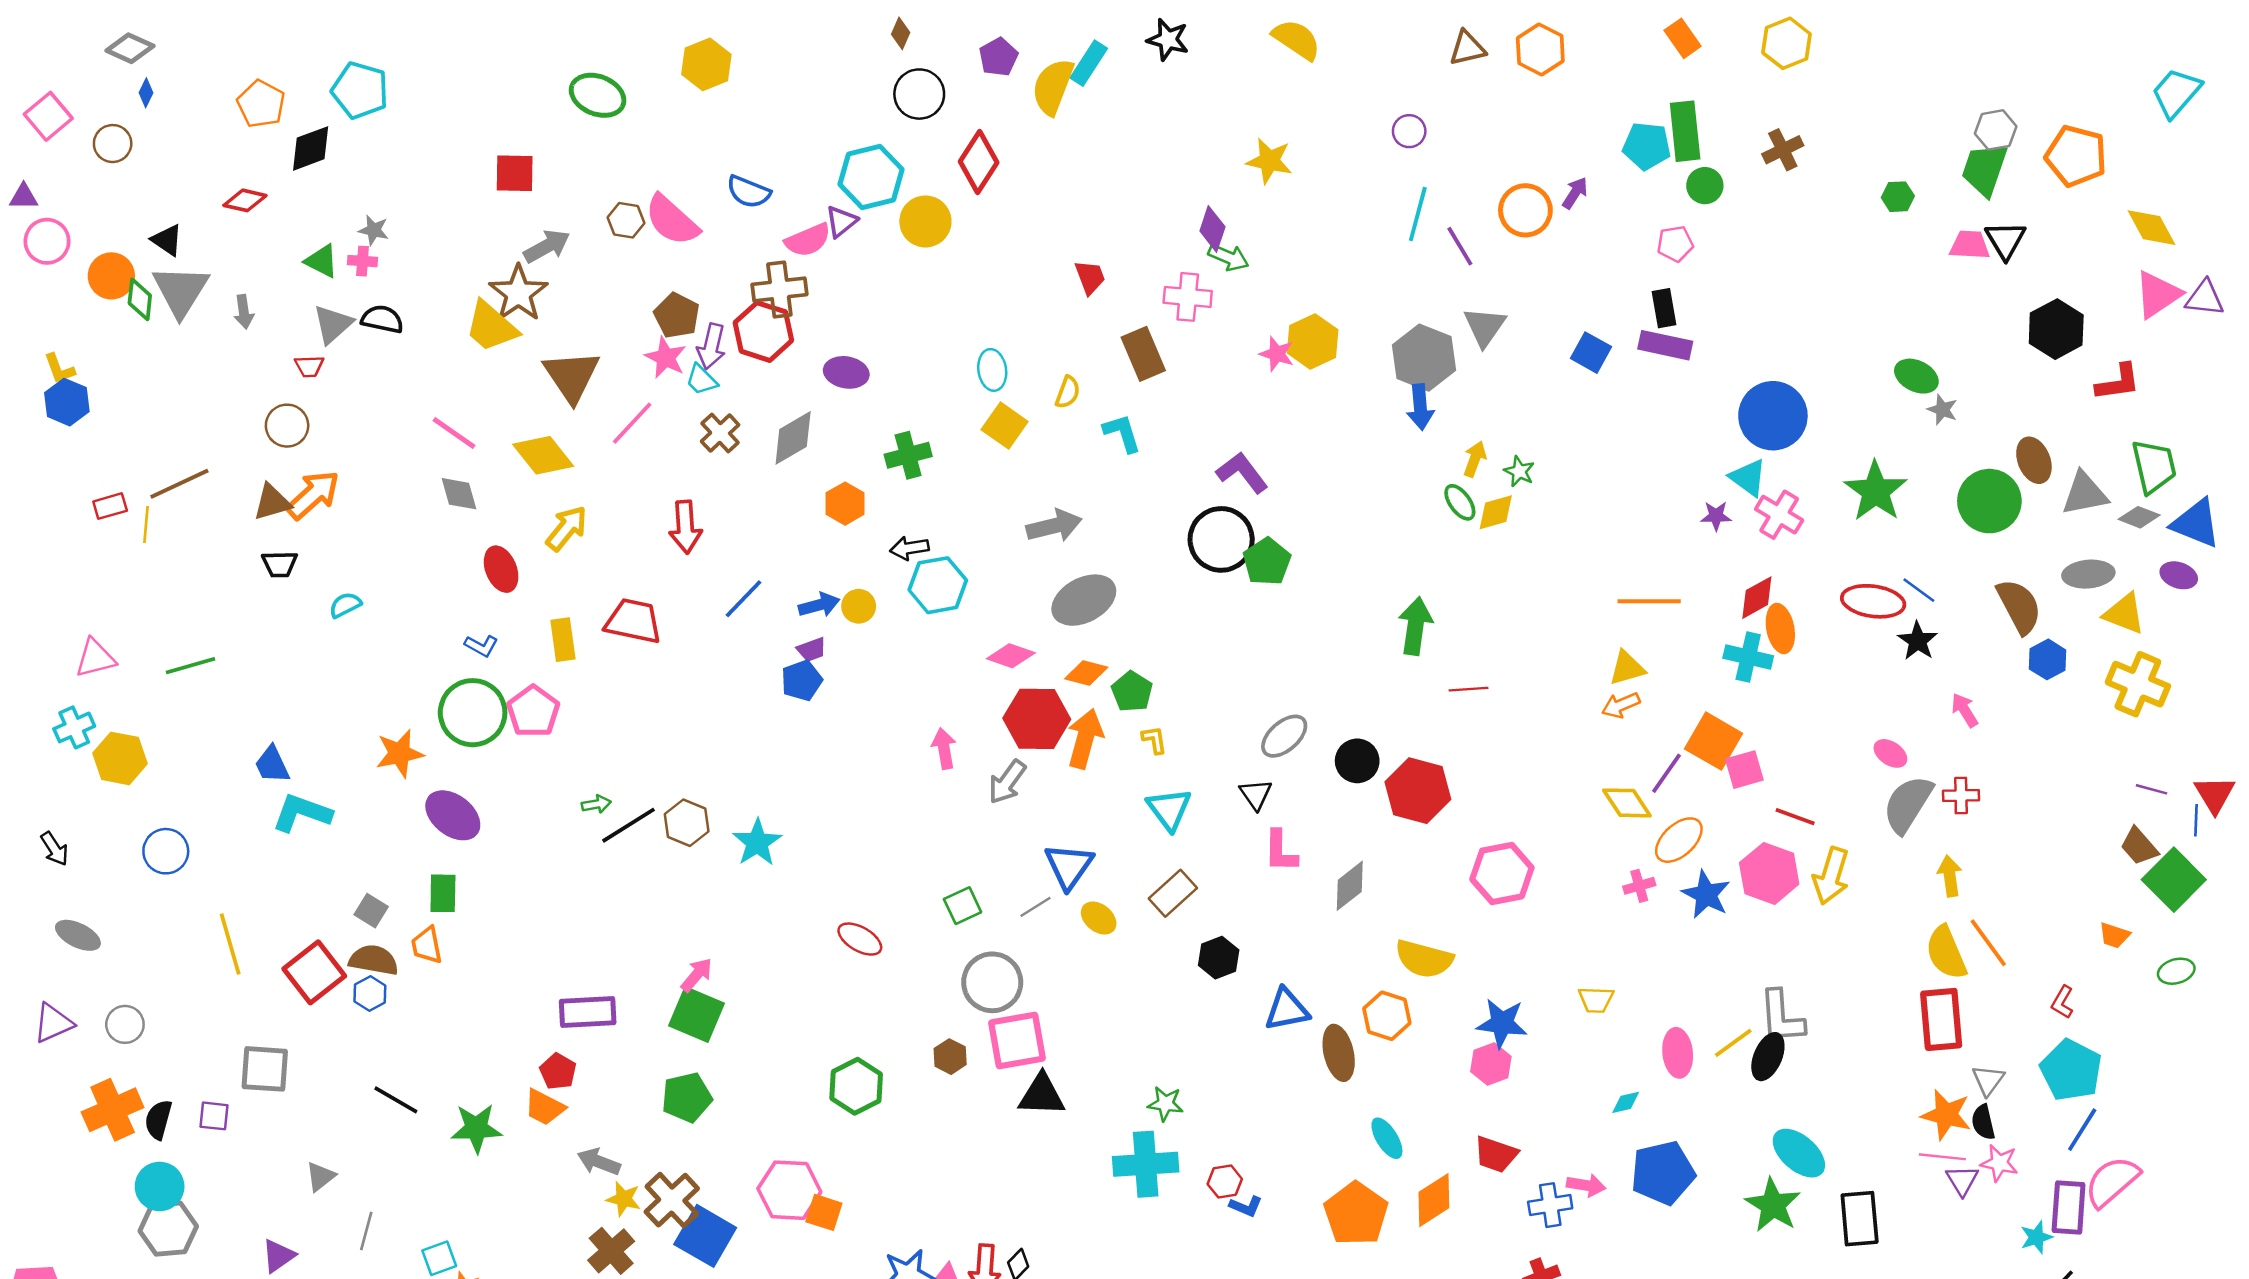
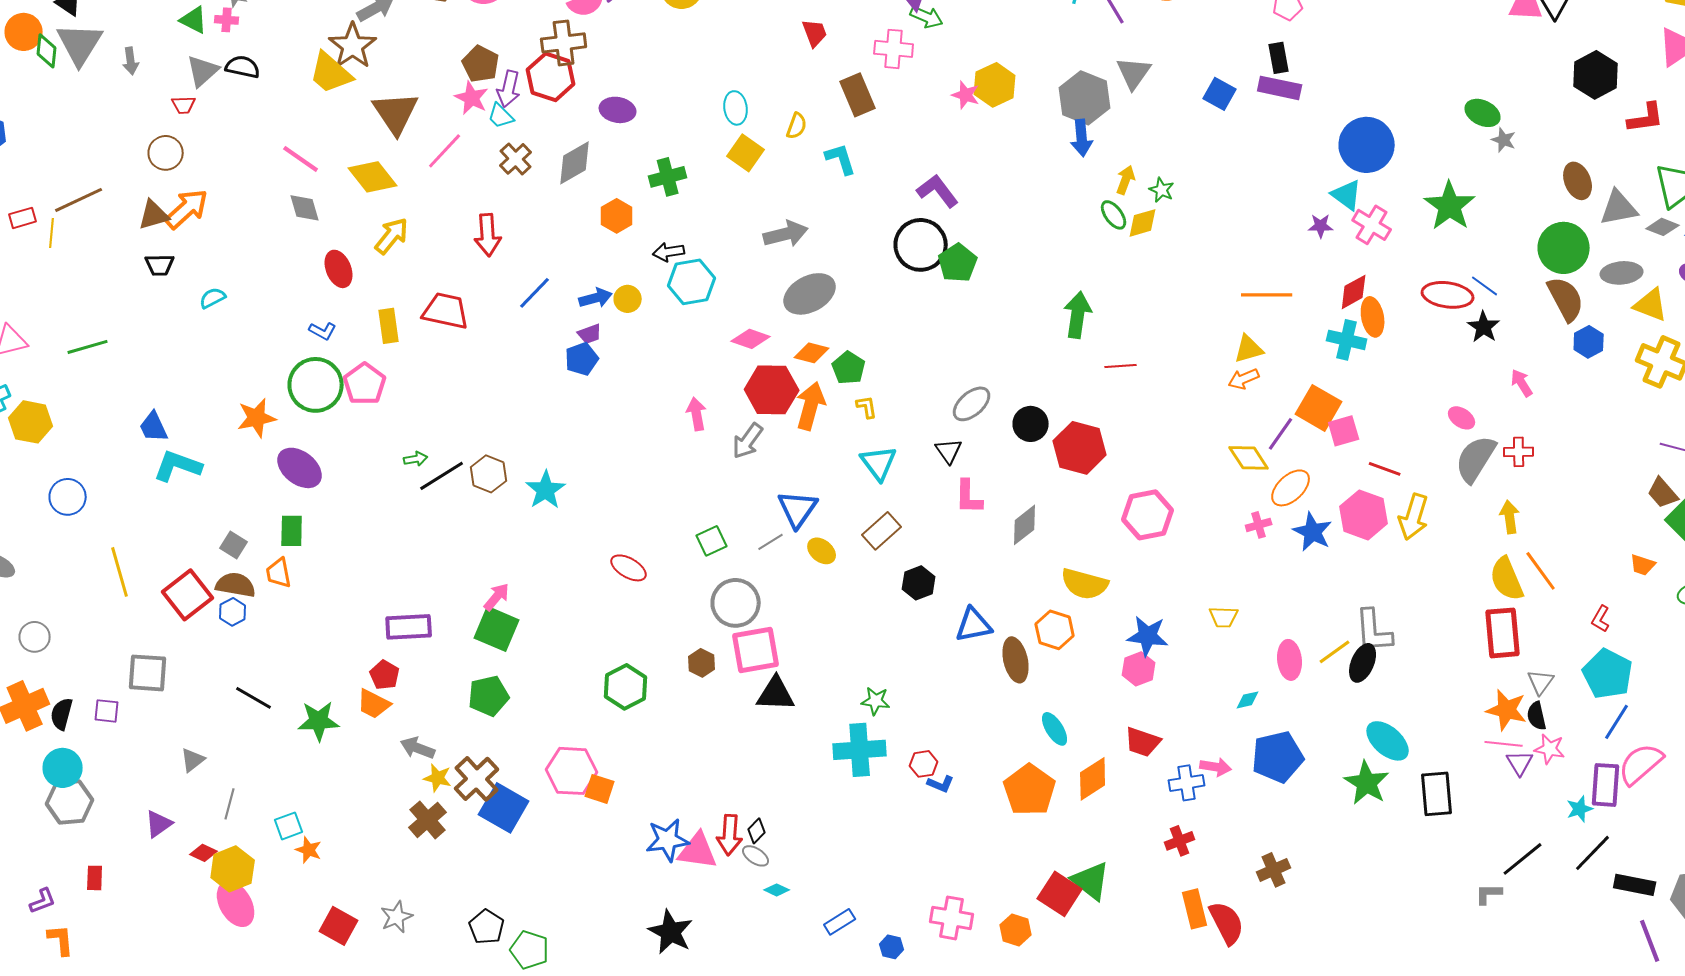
green circle: (1989, 501) -> (1564, 248), moved

